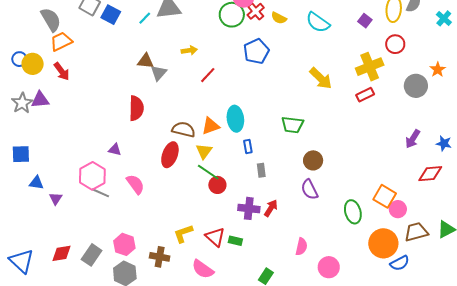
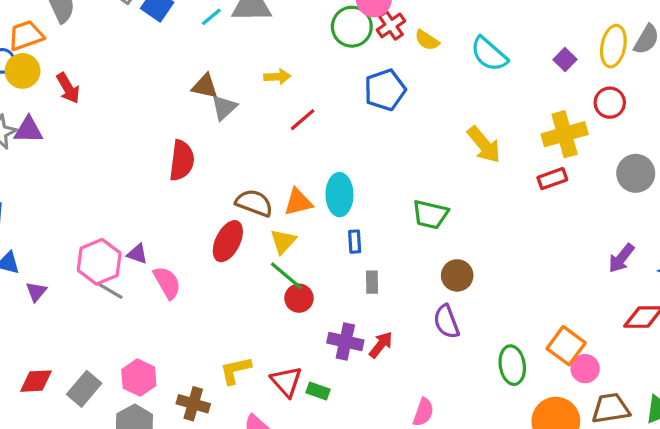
orange trapezoid: (61, 41) -> (26, 35), moved
purple triangle: (115, 150) -> (137, 254), moved

